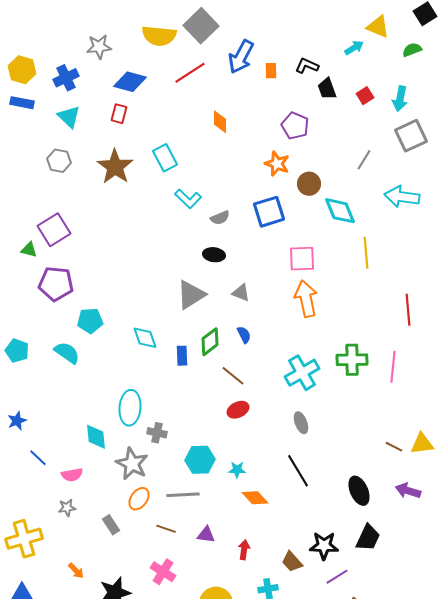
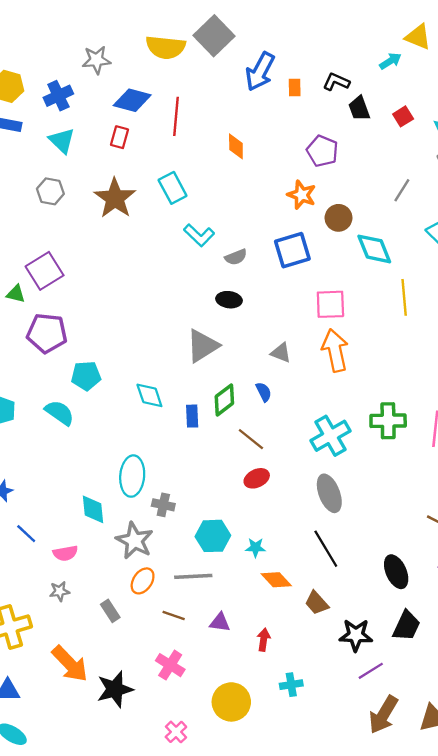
red line: (190, 73) -> (176, 116), moved, turned -52
gray triangle: (241, 293) -> (281, 353), moved
gray ellipse: (301, 423) -> (329, 493), size x1.5
brown trapezoid: (292, 562) -> (317, 603), moved
orange arrow: (76, 571) -> (70, 664), size x2.0

